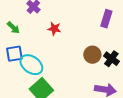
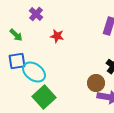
brown circle: (92, 55) -> (96, 83), moved

